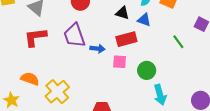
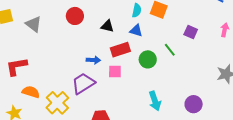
black triangle: (122, 13) -> (107, 26), moved
purple trapezoid: (74, 35) -> (83, 83), moved, turned 80
red L-shape: (35, 37) -> (17, 66), moved
green circle: (147, 70) -> (148, 59), moved

